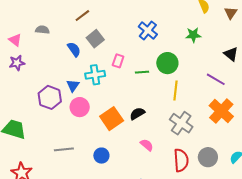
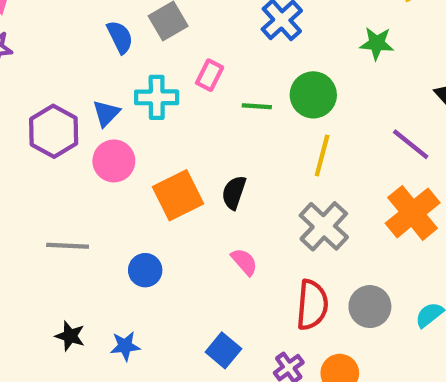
black semicircle: (137, 114) -> (234, 192), turned -49

